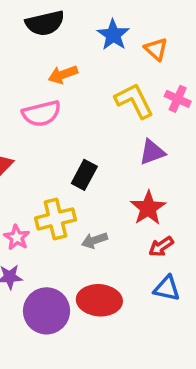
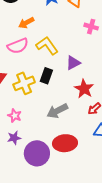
yellow L-shape: (134, 101) -> (47, 46), moved
purple triangle: (152, 152) -> (73, 63), moved
yellow cross: (55, 219) -> (24, 83), moved
gray arrow: (94, 240) -> (57, 111), size x1.5

